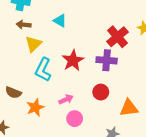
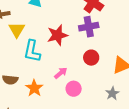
red star: (73, 60) -> (57, 35), turned 30

